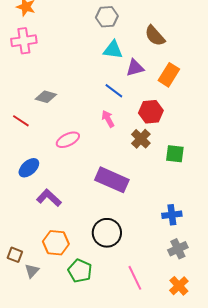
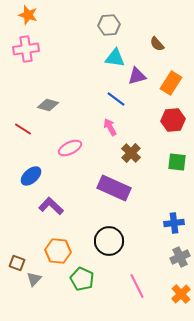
brown semicircle: (155, 36) -> (157, 44), size x0.7
red hexagon: (151, 112) -> (173, 120), moved
brown cross: (141, 139) -> (131, 153), moved

